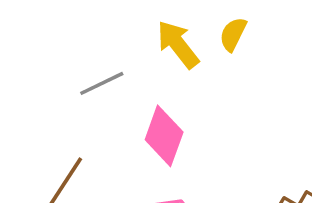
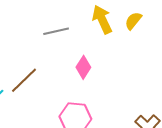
pink diamond: (164, 136) -> (83, 67), size x0.7

